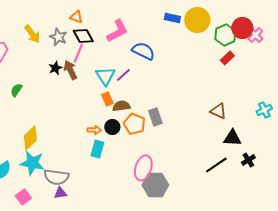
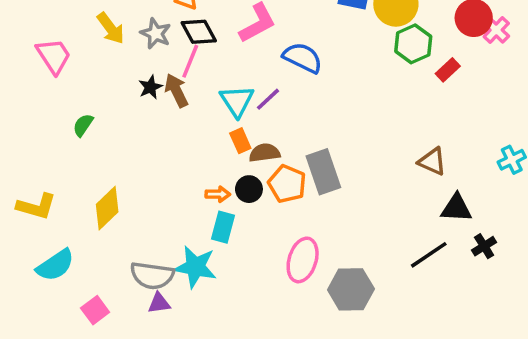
green hexagon: (225, 35) -> (413, 44), moved
gray rectangle: (155, 117) -> (323, 172), size x1.4
cyan star: (32, 163) -> (195, 267), moved
gray hexagon: (155, 185) -> (351, 289), moved

